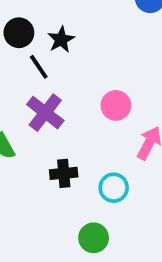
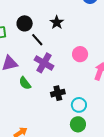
black star: (61, 40) -> (57, 22), moved
cyan circle: (114, 188) -> (79, 105), moved

